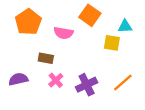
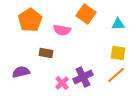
yellow square: (112, 43) -> (118, 53), moved
pink cross: (56, 80) -> (62, 83), moved

